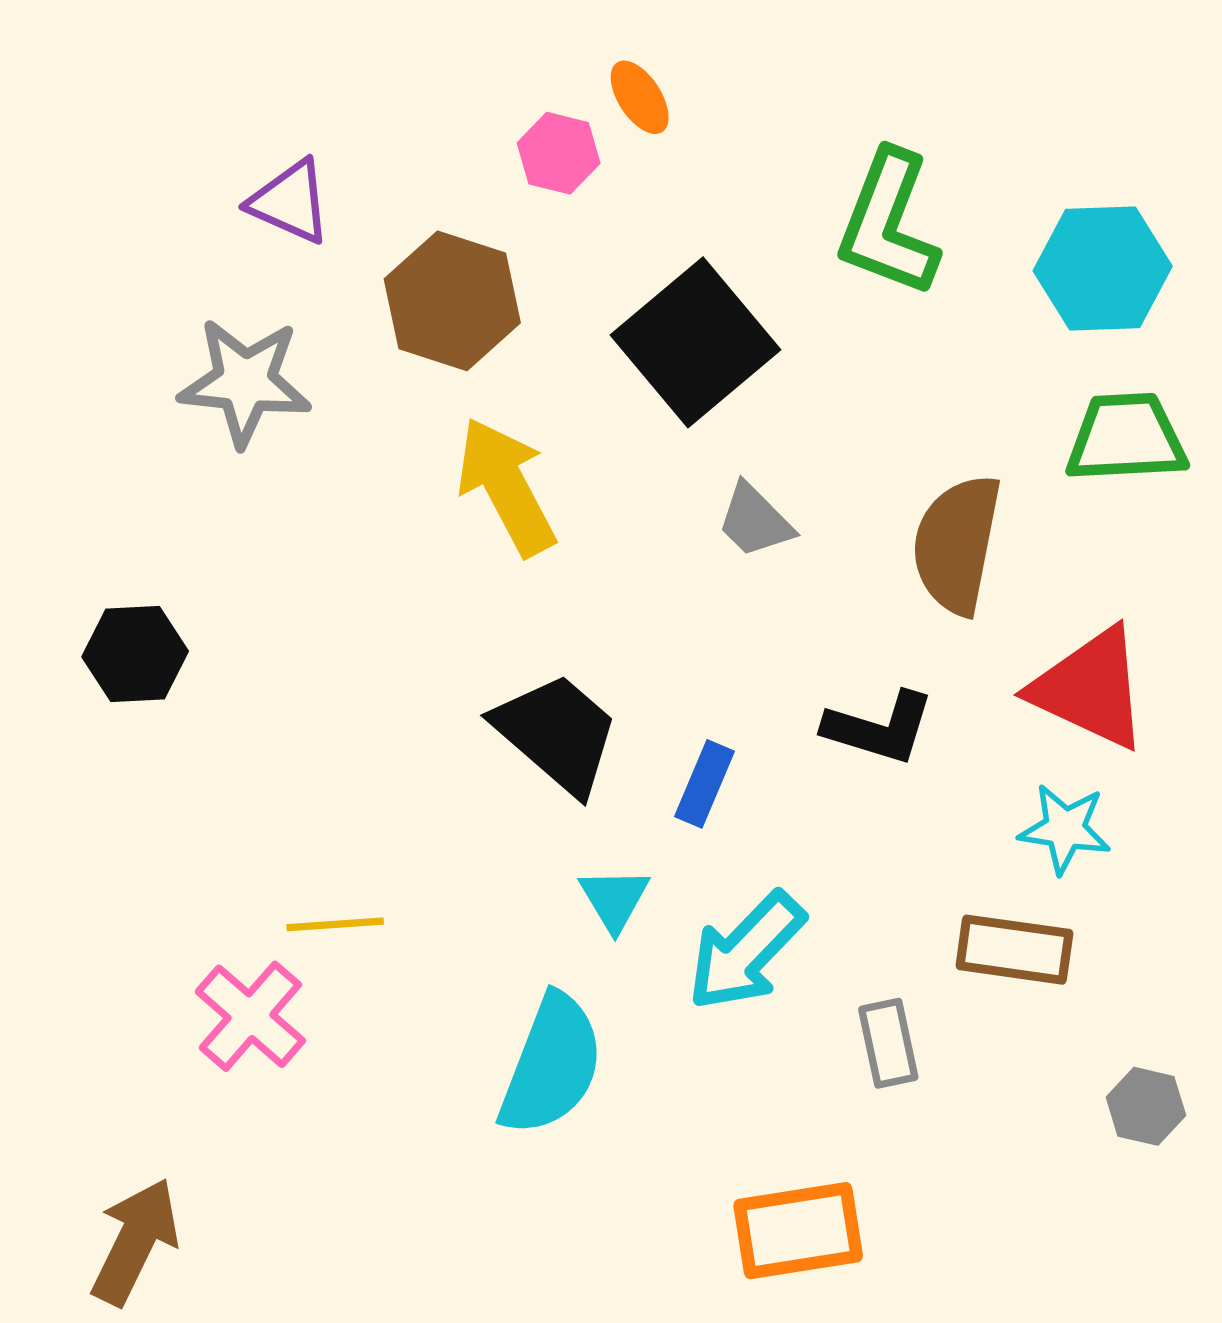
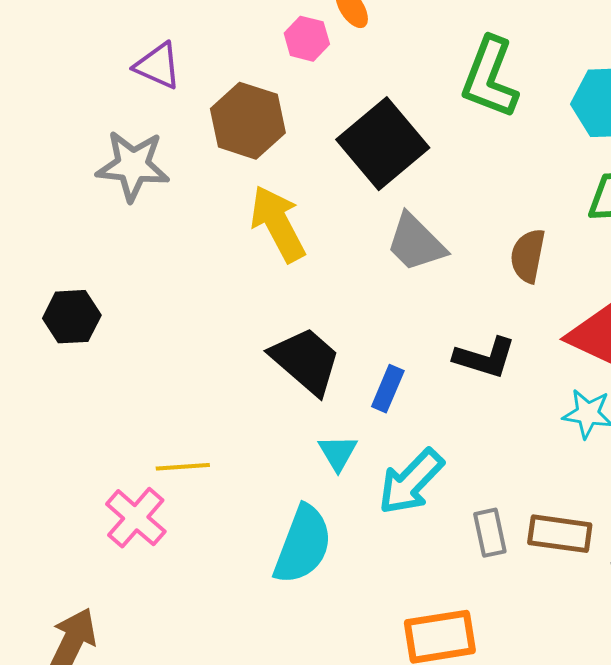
gray trapezoid: (755, 521) -> (416, 243), size x1.4
brown semicircle: (957, 544) -> (528, 256), size x0.7
brown rectangle: (1014, 950) -> (560, 534), moved

